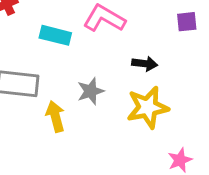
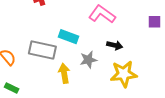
cyan rectangle: (55, 35) -> (68, 37), moved
black arrow: (145, 64) -> (115, 45), moved

